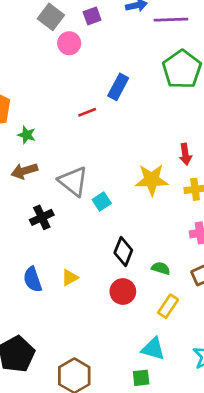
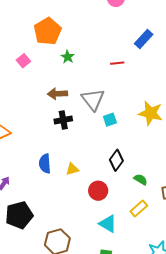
red line: (87, 112) -> (117, 63), moved
brown arrow: (24, 171) -> (57, 94), moved
red circle: (123, 292) -> (98, 191), moved
cyan triangle: (153, 349) -> (108, 224), moved

